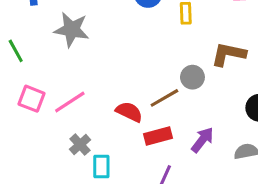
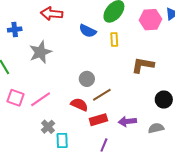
gray star: (72, 30) -> (40, 52), turned -30
gray circle: (192, 77) -> (87, 79), moved
purple arrow: (202, 140) -> (127, 121), turned -132

